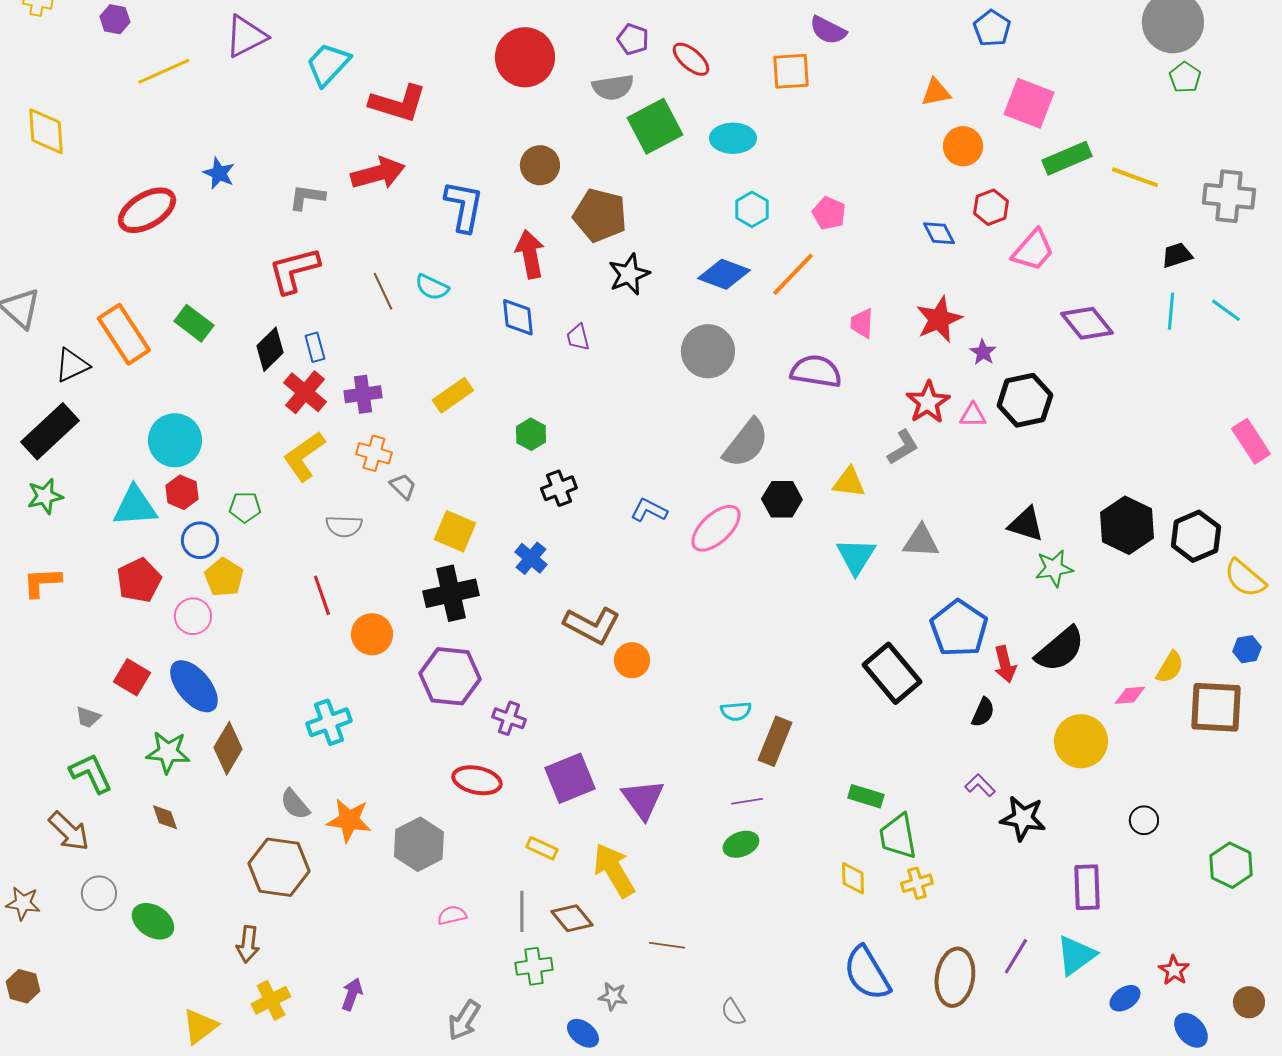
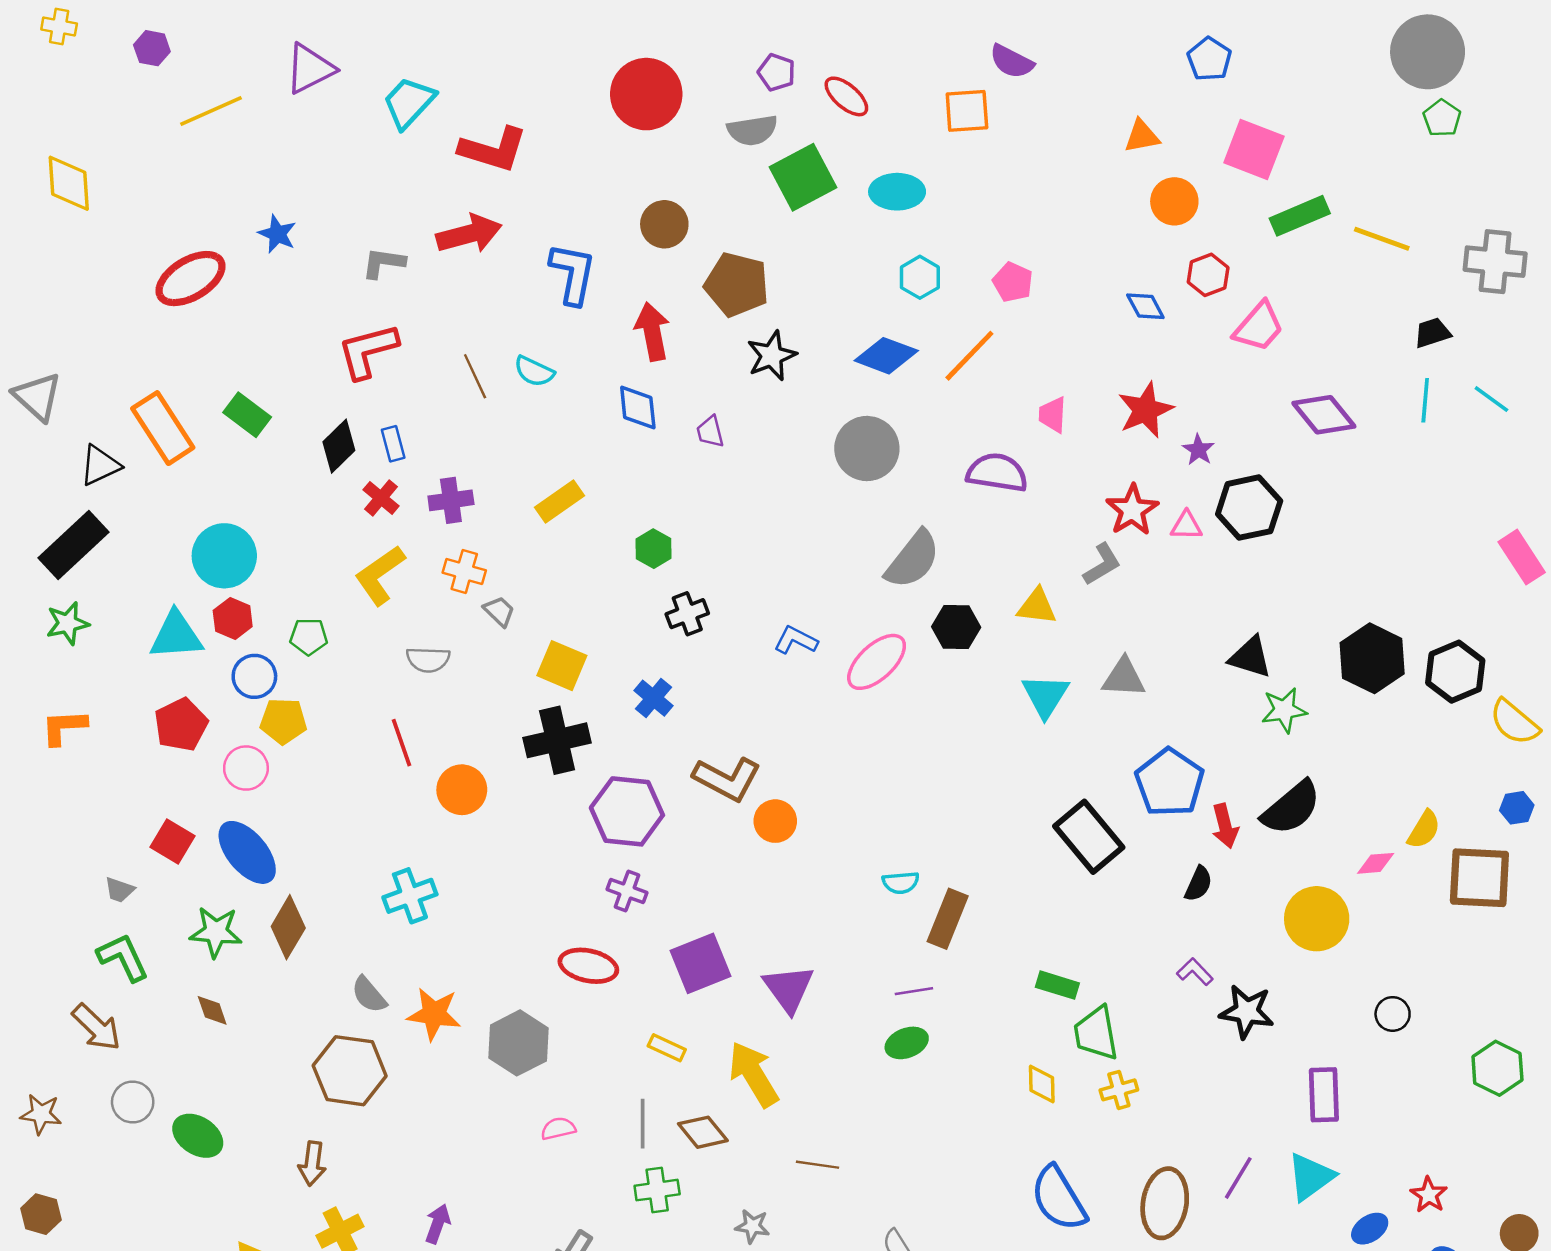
red cross: (305, 392) -> (381, 498), size x0.7
yellow pentagon: (224, 577) -> (283, 721), turned -30
purple hexagon: (450, 676) -> (627, 811), moved

